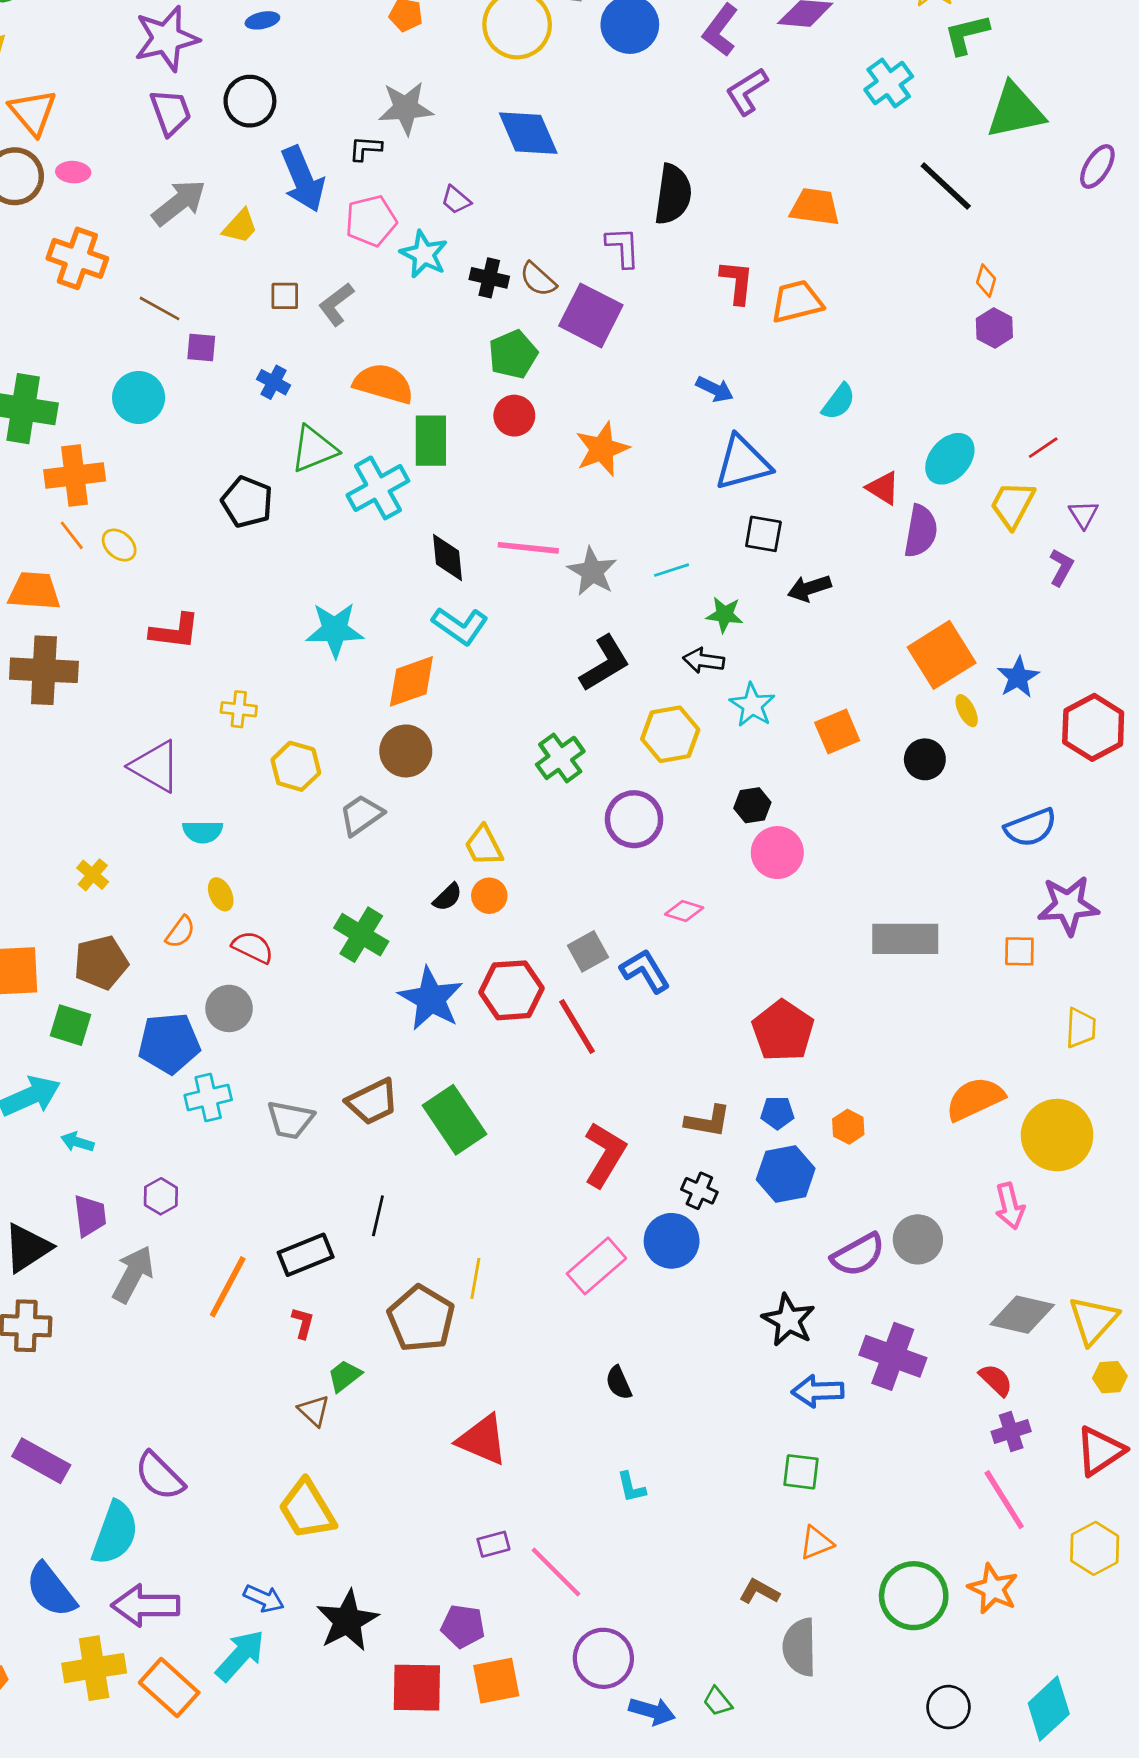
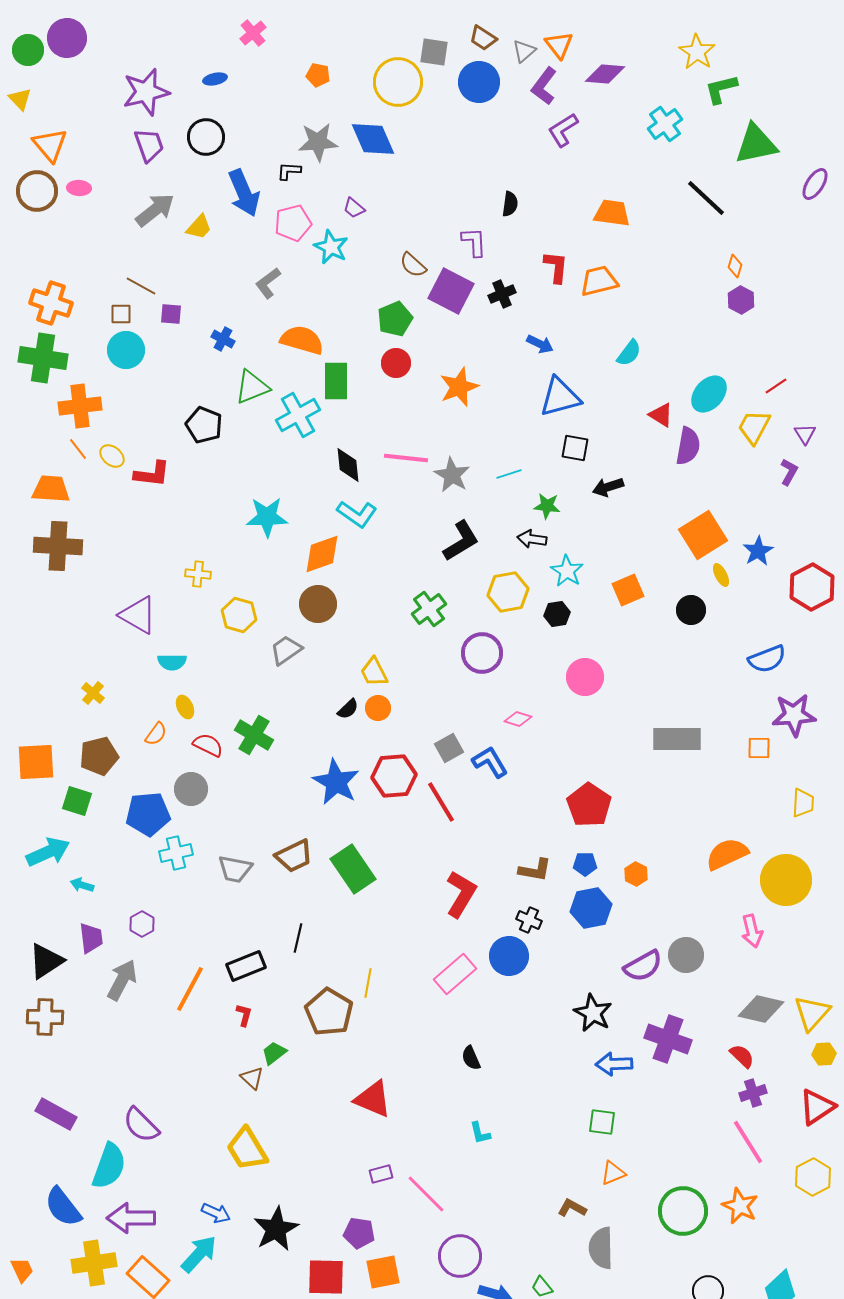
blue diamond: (528, 133) -> (373, 139), moved
black semicircle: (673, 194) -> (510, 204), size x0.6
orange cross: (77, 258) -> (51, 303), moved
black cross: (489, 278) -> (502, 294), moved, turned -36
brown square: (285, 296) -> (121, 314), moved
red L-shape: (175, 631) -> (152, 474), moved
black hexagon: (752, 805) -> (557, 614), moved
green cross: (361, 935) -> (254, 735), moved

